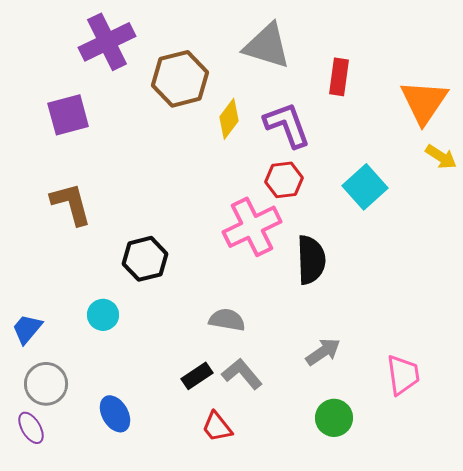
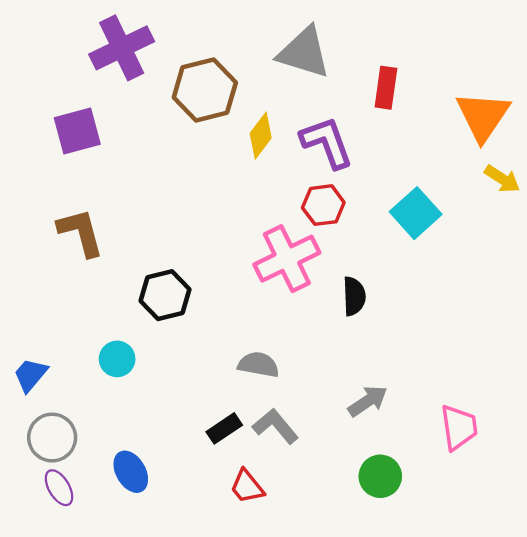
black semicircle: (311, 260) -> (354, 296), size x0.7
purple ellipse: (31, 428) -> (59, 488), moved

